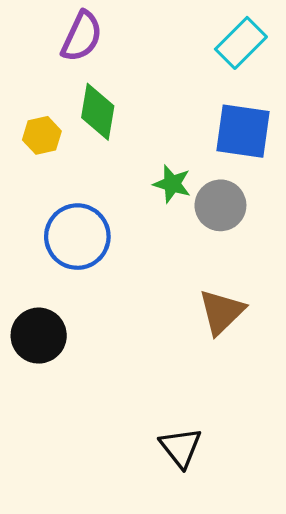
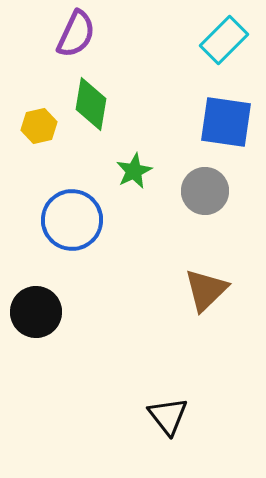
green star: (172, 184) -> (134, 171), moved, turned 30

